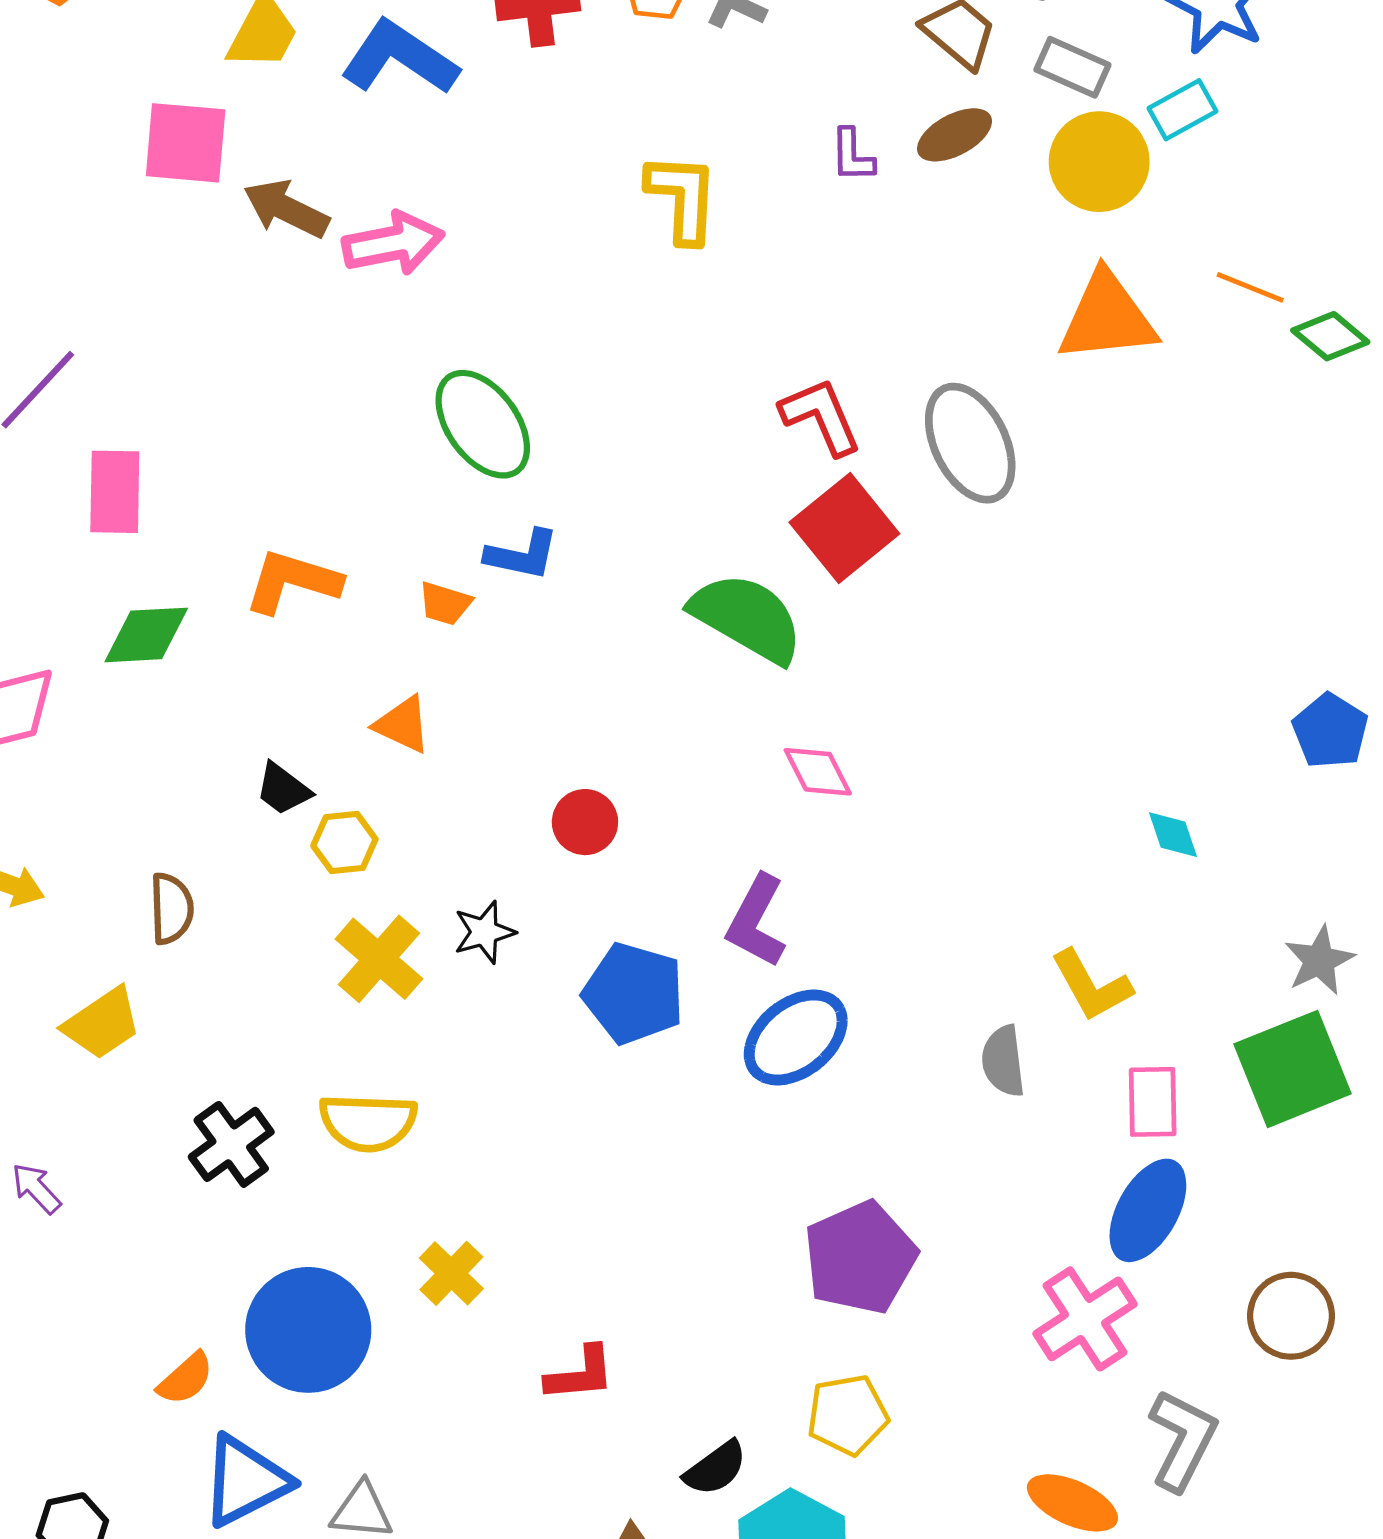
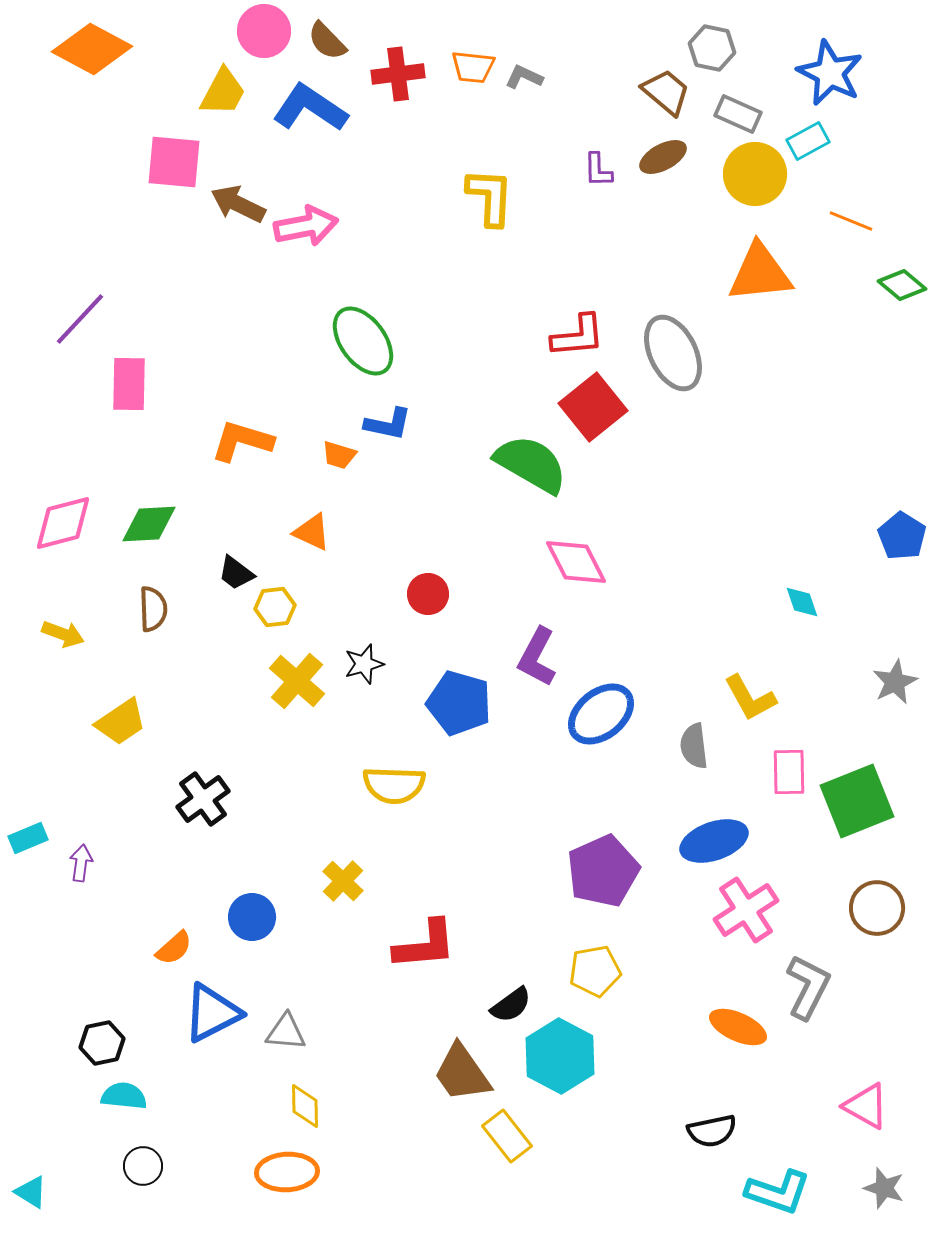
orange line: (1250, 287) -> (851, 221), moved
red L-shape: (821, 416) -> (578, 336), turned 108
green diamond: (146, 635) -> (149, 524), moved
pink diamond: (818, 772) -> (576, 562), size x1.4
brown semicircle: (171, 909) -> (153, 609), moved
blue ellipse: (796, 1037) -> (601, 714), moved
green square: (1293, 1069) -> (857, 801), moved
yellow semicircle: (368, 1122) -> (394, 785), moved
purple arrow: (36, 1188) -> (81, 863), moved, turned 51
blue ellipse: (1148, 1210) -> (714, 841), moved, turned 42
blue circle: (308, 1330) -> (252, 917), size x0.6
red L-shape: (580, 1374) -> (425, 945), size x1.4

